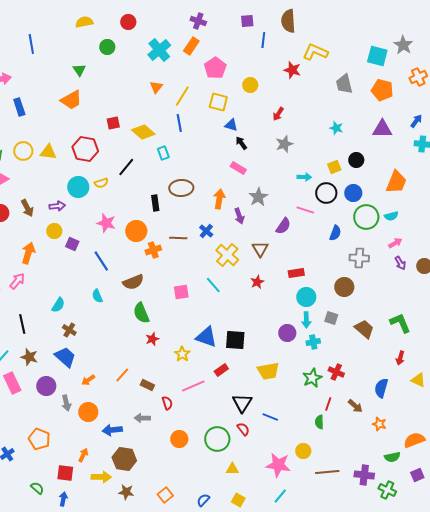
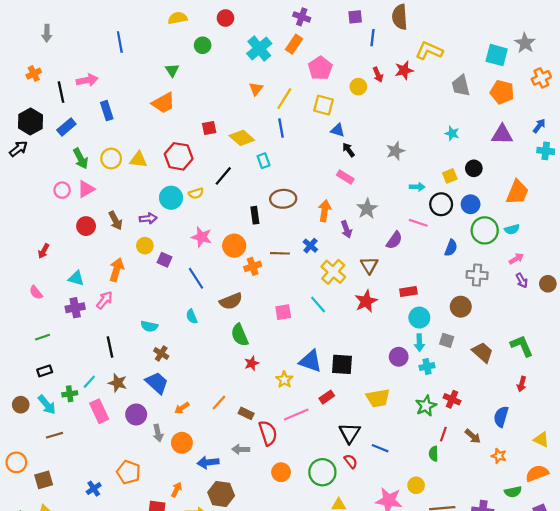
red star: (292, 70) -> (404, 70), turned -30
red arrow: (278, 114) -> (378, 75), moved, turned -56
red star: (257, 282) -> (366, 301), size x1.5
cyan semicircle: (58, 305) -> (149, 326), turned 70
yellow triangle: (418, 380) -> (541, 440), moved
red semicircle: (167, 403) -> (268, 433), size x1.6

